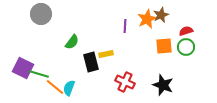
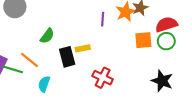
red semicircle: (186, 31) -> (166, 24), size x1.5
black star: (163, 85) -> (162, 81), moved
orange line: (55, 87) -> (29, 60), moved

